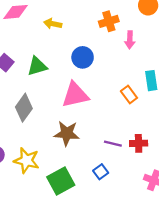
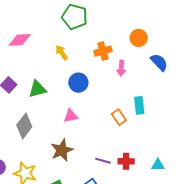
yellow arrow: (53, 24) -> (62, 53), moved, turned 42
pink triangle: (75, 95) -> (71, 116), size x0.6
brown star: (67, 133) -> (62, 150), turned -30

